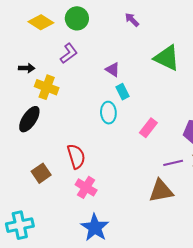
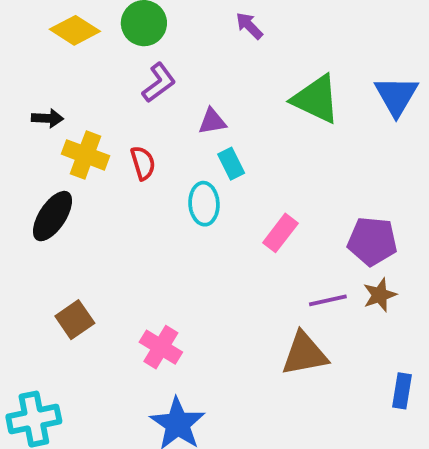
purple L-shape: (69, 53) -> (159, 83), moved
purple triangle: (113, 70) -> (212, 121), turned -42
red semicircle: (76, 156) -> (143, 163), moved, size x0.7

